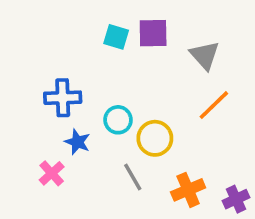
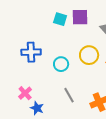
yellow circle: (155, 138) -> (89, 55), moved
blue star: (77, 142) -> (37, 108), moved

